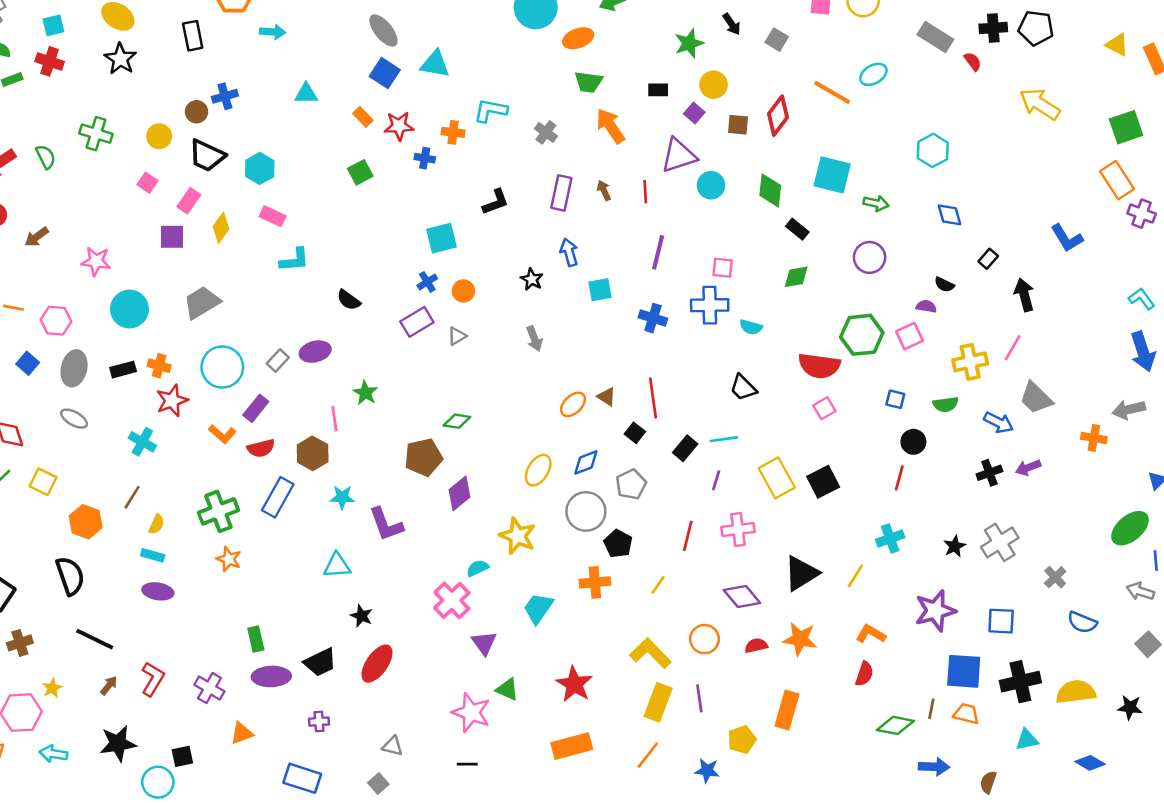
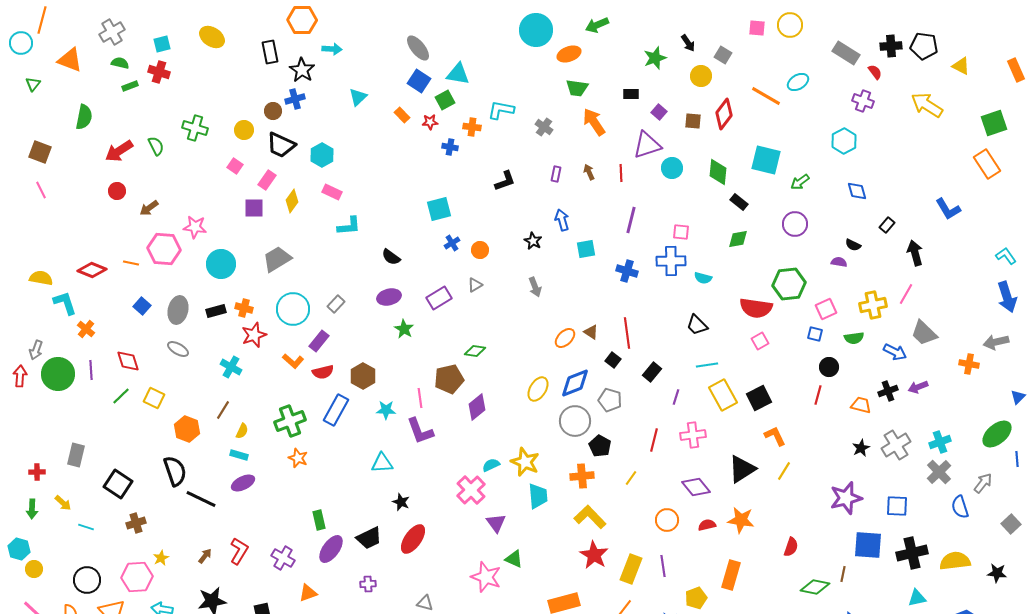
yellow triangle: (1117, 45) -> (961, 66), moved
black star: (120, 59) -> (302, 70), moved
yellow circle: (714, 85) -> (701, 76), moved
cyan triangle: (306, 94) -> (358, 97), turned -42
red star: (399, 126) -> (430, 122), size x0.7
green square: (360, 172) -> (445, 100), moved
purple rectangle: (561, 193) -> (556, 174), size x0.6
green arrow: (876, 203) -> (800, 182), turned 132
purple cross: (1142, 214) -> (863, 101), moved
cyan square: (441, 238) -> (439, 209), moved
pink hexagon: (56, 321) -> (164, 249), moved, size x1.4
purple rectangle: (417, 322) -> (439, 298), moved
pink square: (910, 336) -> (826, 309), moved
purple ellipse: (315, 352) -> (389, 297), moved
pink line: (334, 419) -> (420, 398), moved
cyan line: (724, 439) -> (707, 365), moved
blue diamond: (586, 462) -> (575, 383), size x1.4
gray pentagon: (631, 484) -> (610, 400), turned -30
yellow star: (518, 536) -> (525, 462), moved
cyan cross: (890, 539) -> (940, 442), moved
gray cross: (1055, 577) -> (939, 472), size x1.4
purple ellipse: (158, 591) -> (243, 483), turned -35
gray arrow: (1140, 591) -> (983, 483), moved, turned 110
cyan trapezoid: (538, 608) -> (538, 496), turned 140
blue semicircle: (1082, 622) -> (960, 507), turned 50
orange L-shape: (871, 634) -> (775, 436), moved, turned 35
black line: (95, 639) -> (201, 499), moved
yellow L-shape: (650, 653) -> (590, 517), moved
purple ellipse: (271, 676) -> (331, 549), turned -52
red star: (574, 684) -> (594, 555), moved
orange trapezoid: (966, 714) -> (861, 405), moved

